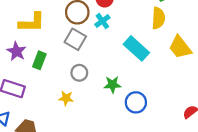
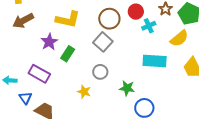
yellow semicircle: (158, 18) -> (179, 38), turned 36
cyan cross: (102, 21) -> (149, 26), moved
cyan rectangle: (136, 48) -> (155, 61), turned -50

